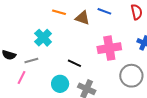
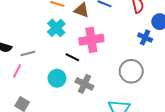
cyan cross: (43, 38) -> (56, 28), moved
pink cross: (109, 48) -> (91, 40), moved

